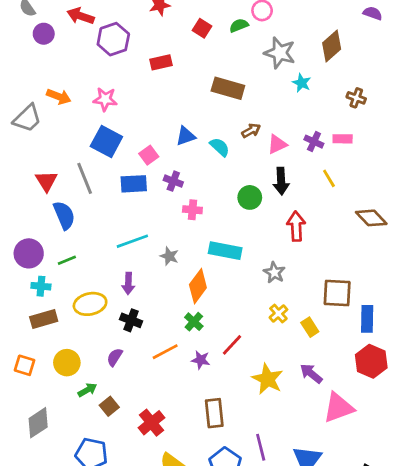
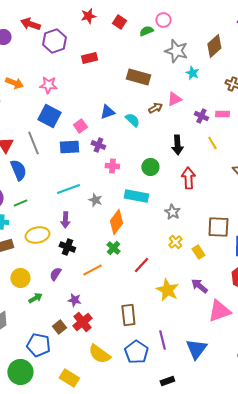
red square: (202, 28) -> (119, 22), moved
pink triangle: (277, 144) -> (174, 99), moved
green circle: (250, 197) -> (150, 167), moved
purple star: (201, 360) -> (74, 300), moved
brown square: (109, 406) -> (59, 327), moved

